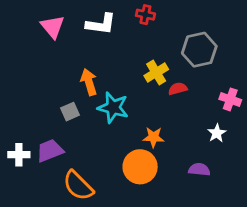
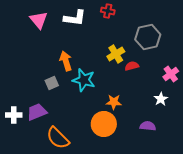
pink cross: (230, 99) -> (171, 74), turned 35

